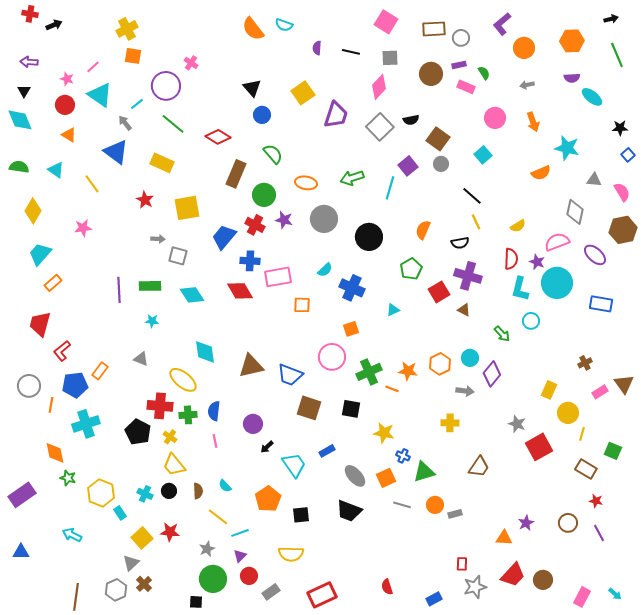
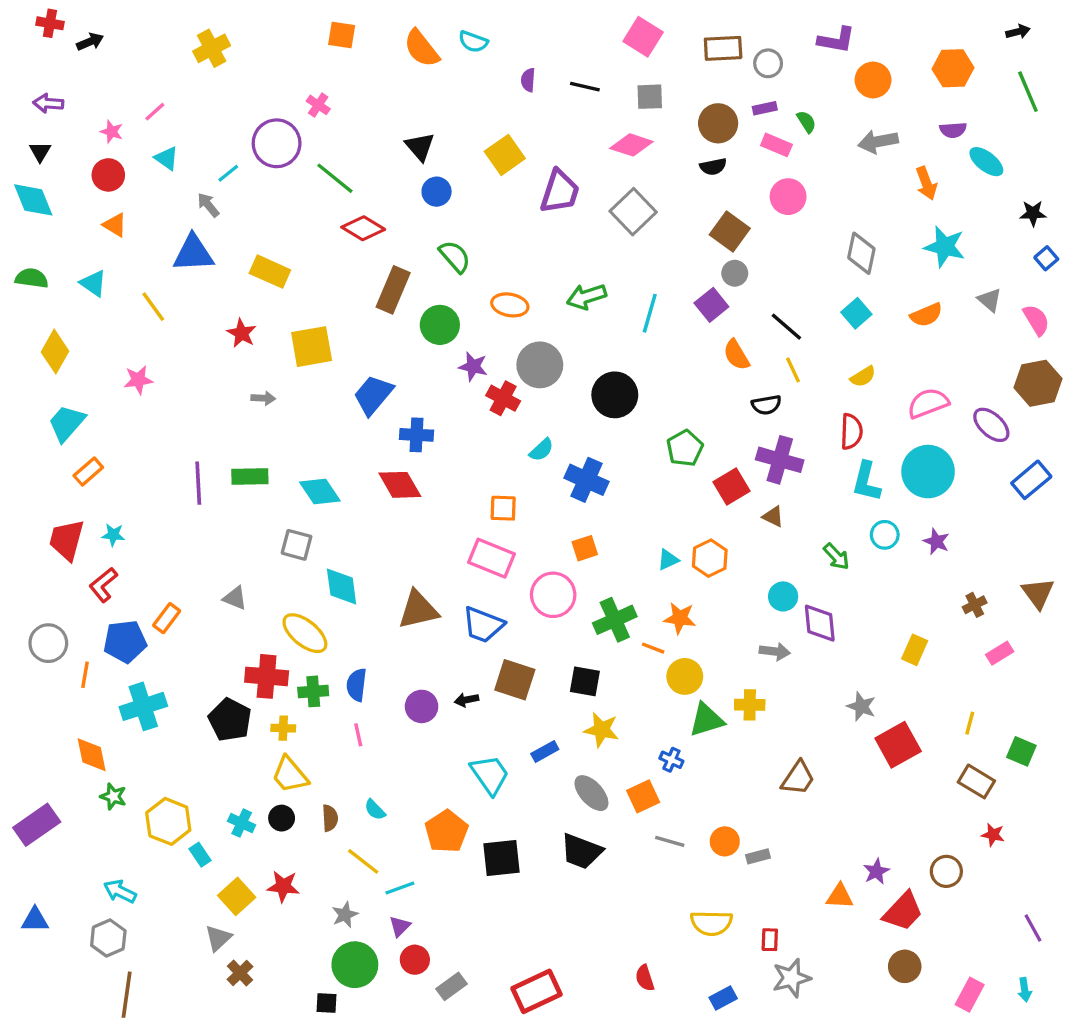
purple L-shape: (502, 24) -> (836, 40), turned -130
orange square: (133, 56) -> (342, 35), moved
gray arrow: (527, 85) -> (878, 142), size x1.6
pink diamond: (379, 87) -> (631, 145), turned 65
cyan triangle: (100, 95) -> (167, 158), size x0.6
pink circle: (495, 118) -> (788, 197), moved
black semicircle: (411, 120) -> (713, 167), moved
orange arrow: (533, 122) -> (926, 183), moved
green line: (173, 124) -> (335, 178), moved
blue triangle: (116, 152) -> (193, 253), turned -40
cyan square: (483, 155) -> (856, 313), moved
purple square: (408, 166) -> (711, 305), moved
orange semicircle: (541, 173) -> (926, 315), moved
gray triangle: (594, 180) -> (990, 300), turned 35
gray diamond: (575, 212) -> (861, 253), moved
red cross: (255, 225) -> (503, 398), moved
orange semicircle: (423, 230) -> (736, 355), moved, turned -54
gray square: (178, 256) -> (297, 545), moved
purple star: (537, 262) -> (936, 541), moved
pink rectangle: (278, 277) -> (491, 558), moved, turned 32
blue rectangle: (601, 304) -> (1031, 480), moved, turned -50
cyan triangle: (393, 310) -> (668, 560), moved
cyan star: (152, 321) -> (113, 535), moved
orange hexagon: (440, 364) -> (710, 558), moved
purple diamond: (492, 374) -> (820, 623), turned -45
brown triangle: (624, 384) -> (1038, 593), moved
yellow circle: (568, 413) -> (685, 676), moved
yellow star: (384, 433) -> (601, 730), moved
yellow cross: (170, 437) -> (283, 728), turned -32
black arrow: (267, 447) -> (467, 700), moved, turned 32
green triangle: (424, 472) -> (706, 720), moved
black square: (301, 515) -> (501, 858), size x1.4
purple line: (599, 533) -> (1033, 928), moved
yellow semicircle: (291, 554) -> (711, 923), moved
red trapezoid: (513, 575) -> (903, 911), moved
gray hexagon: (116, 590) -> (108, 938), moved
cyan arrow: (615, 594) -> (1025, 990), turned 40

